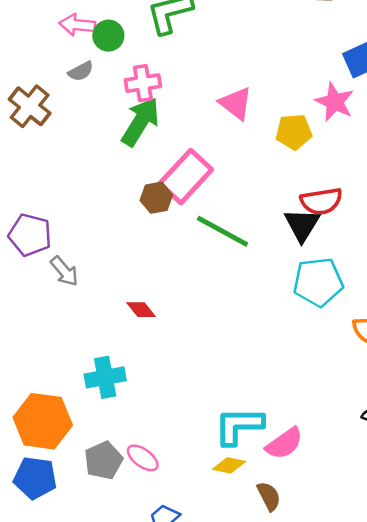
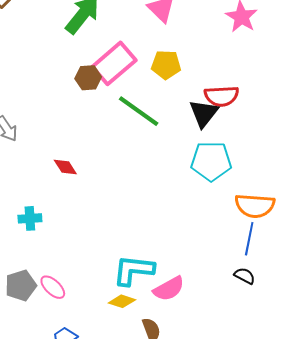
yellow pentagon: (294, 132) -> (166, 65), moved
cyan cross: (105, 377) -> (30, 218), size x0.7

